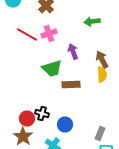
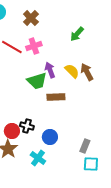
green arrow: (92, 22) -> (77, 34), turned -42
purple arrow: (73, 52) -> (50, 70), moved
yellow semicircle: (102, 74) -> (72, 71), moved, turned -42

